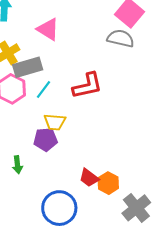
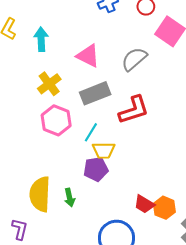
gray semicircle: (121, 38) -> (134, 59), moved, turned -48
gray rectangle: (28, 67) -> (95, 93), moved
cyan line: (44, 90) -> (91, 132), moved

